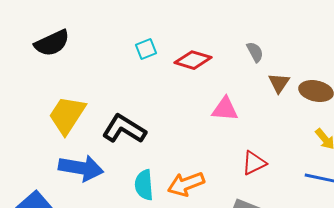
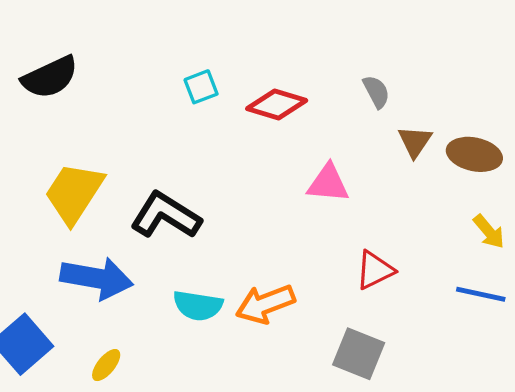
cyan semicircle: (144, 185) -> (198, 306), turned -76

